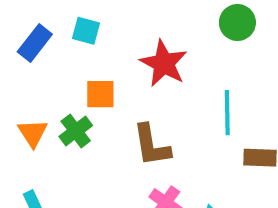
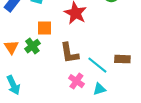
cyan line: (227, 113) -> (97, 65), moved, turned -50

